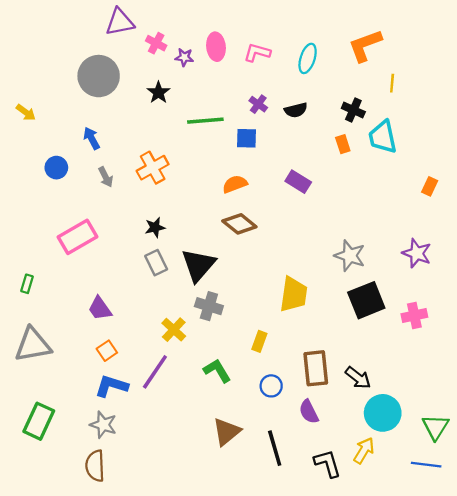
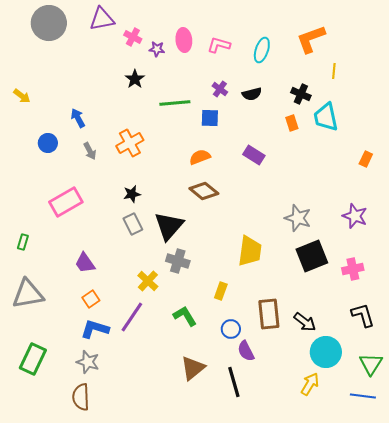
gray circle: (99, 76) -> (49, 23), moved
purple semicircle: (309, 412) -> (246, 351), moved
black L-shape: (328, 463) -> (363, 315), moved

